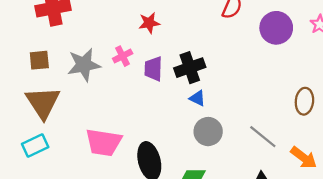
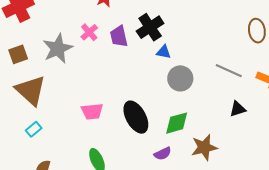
pink trapezoid: (103, 142) -> (92, 111), size x0.7
cyan rectangle: (35, 145) -> (34, 129), size x0.7

